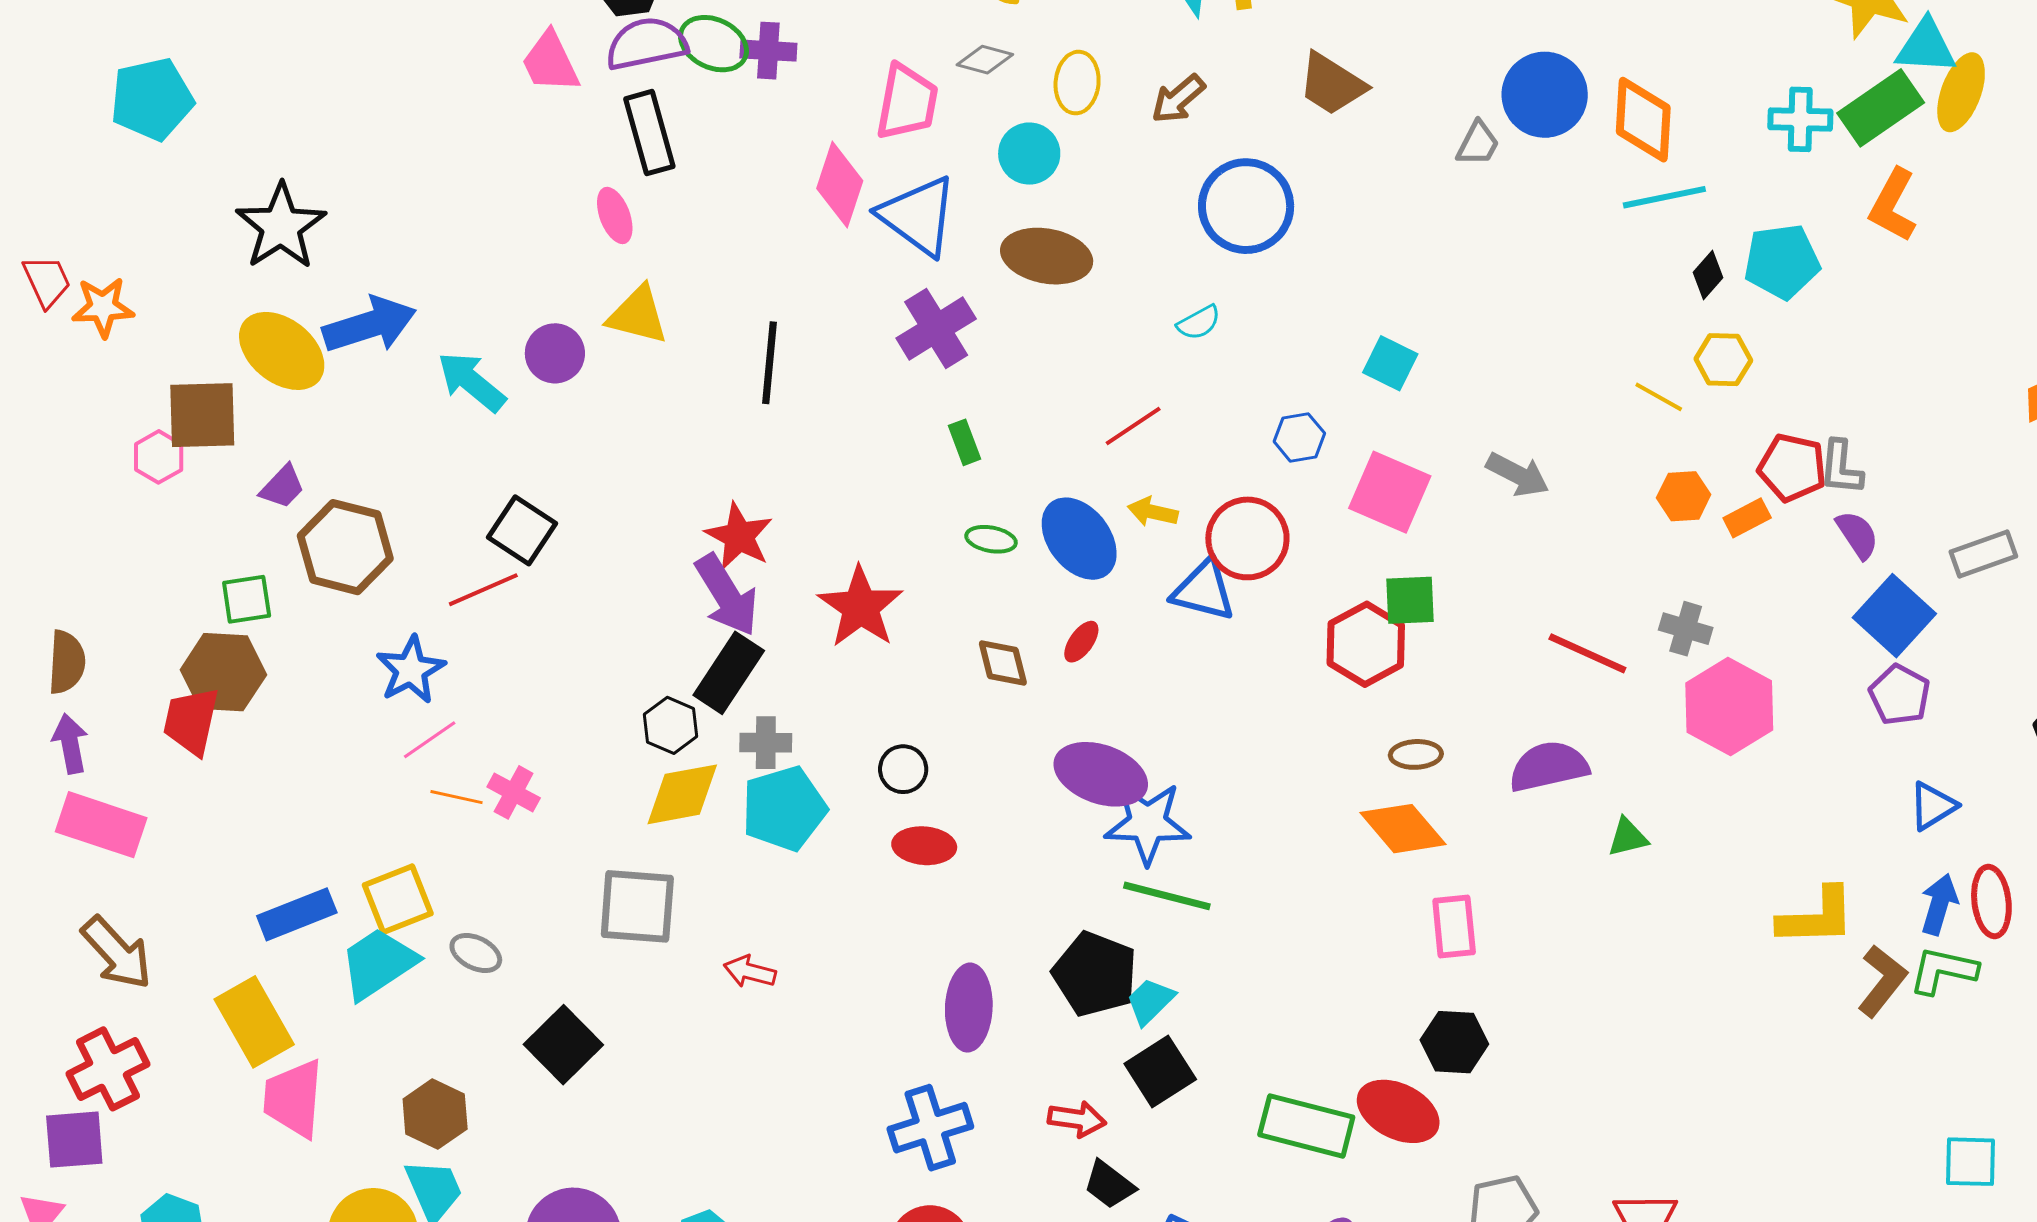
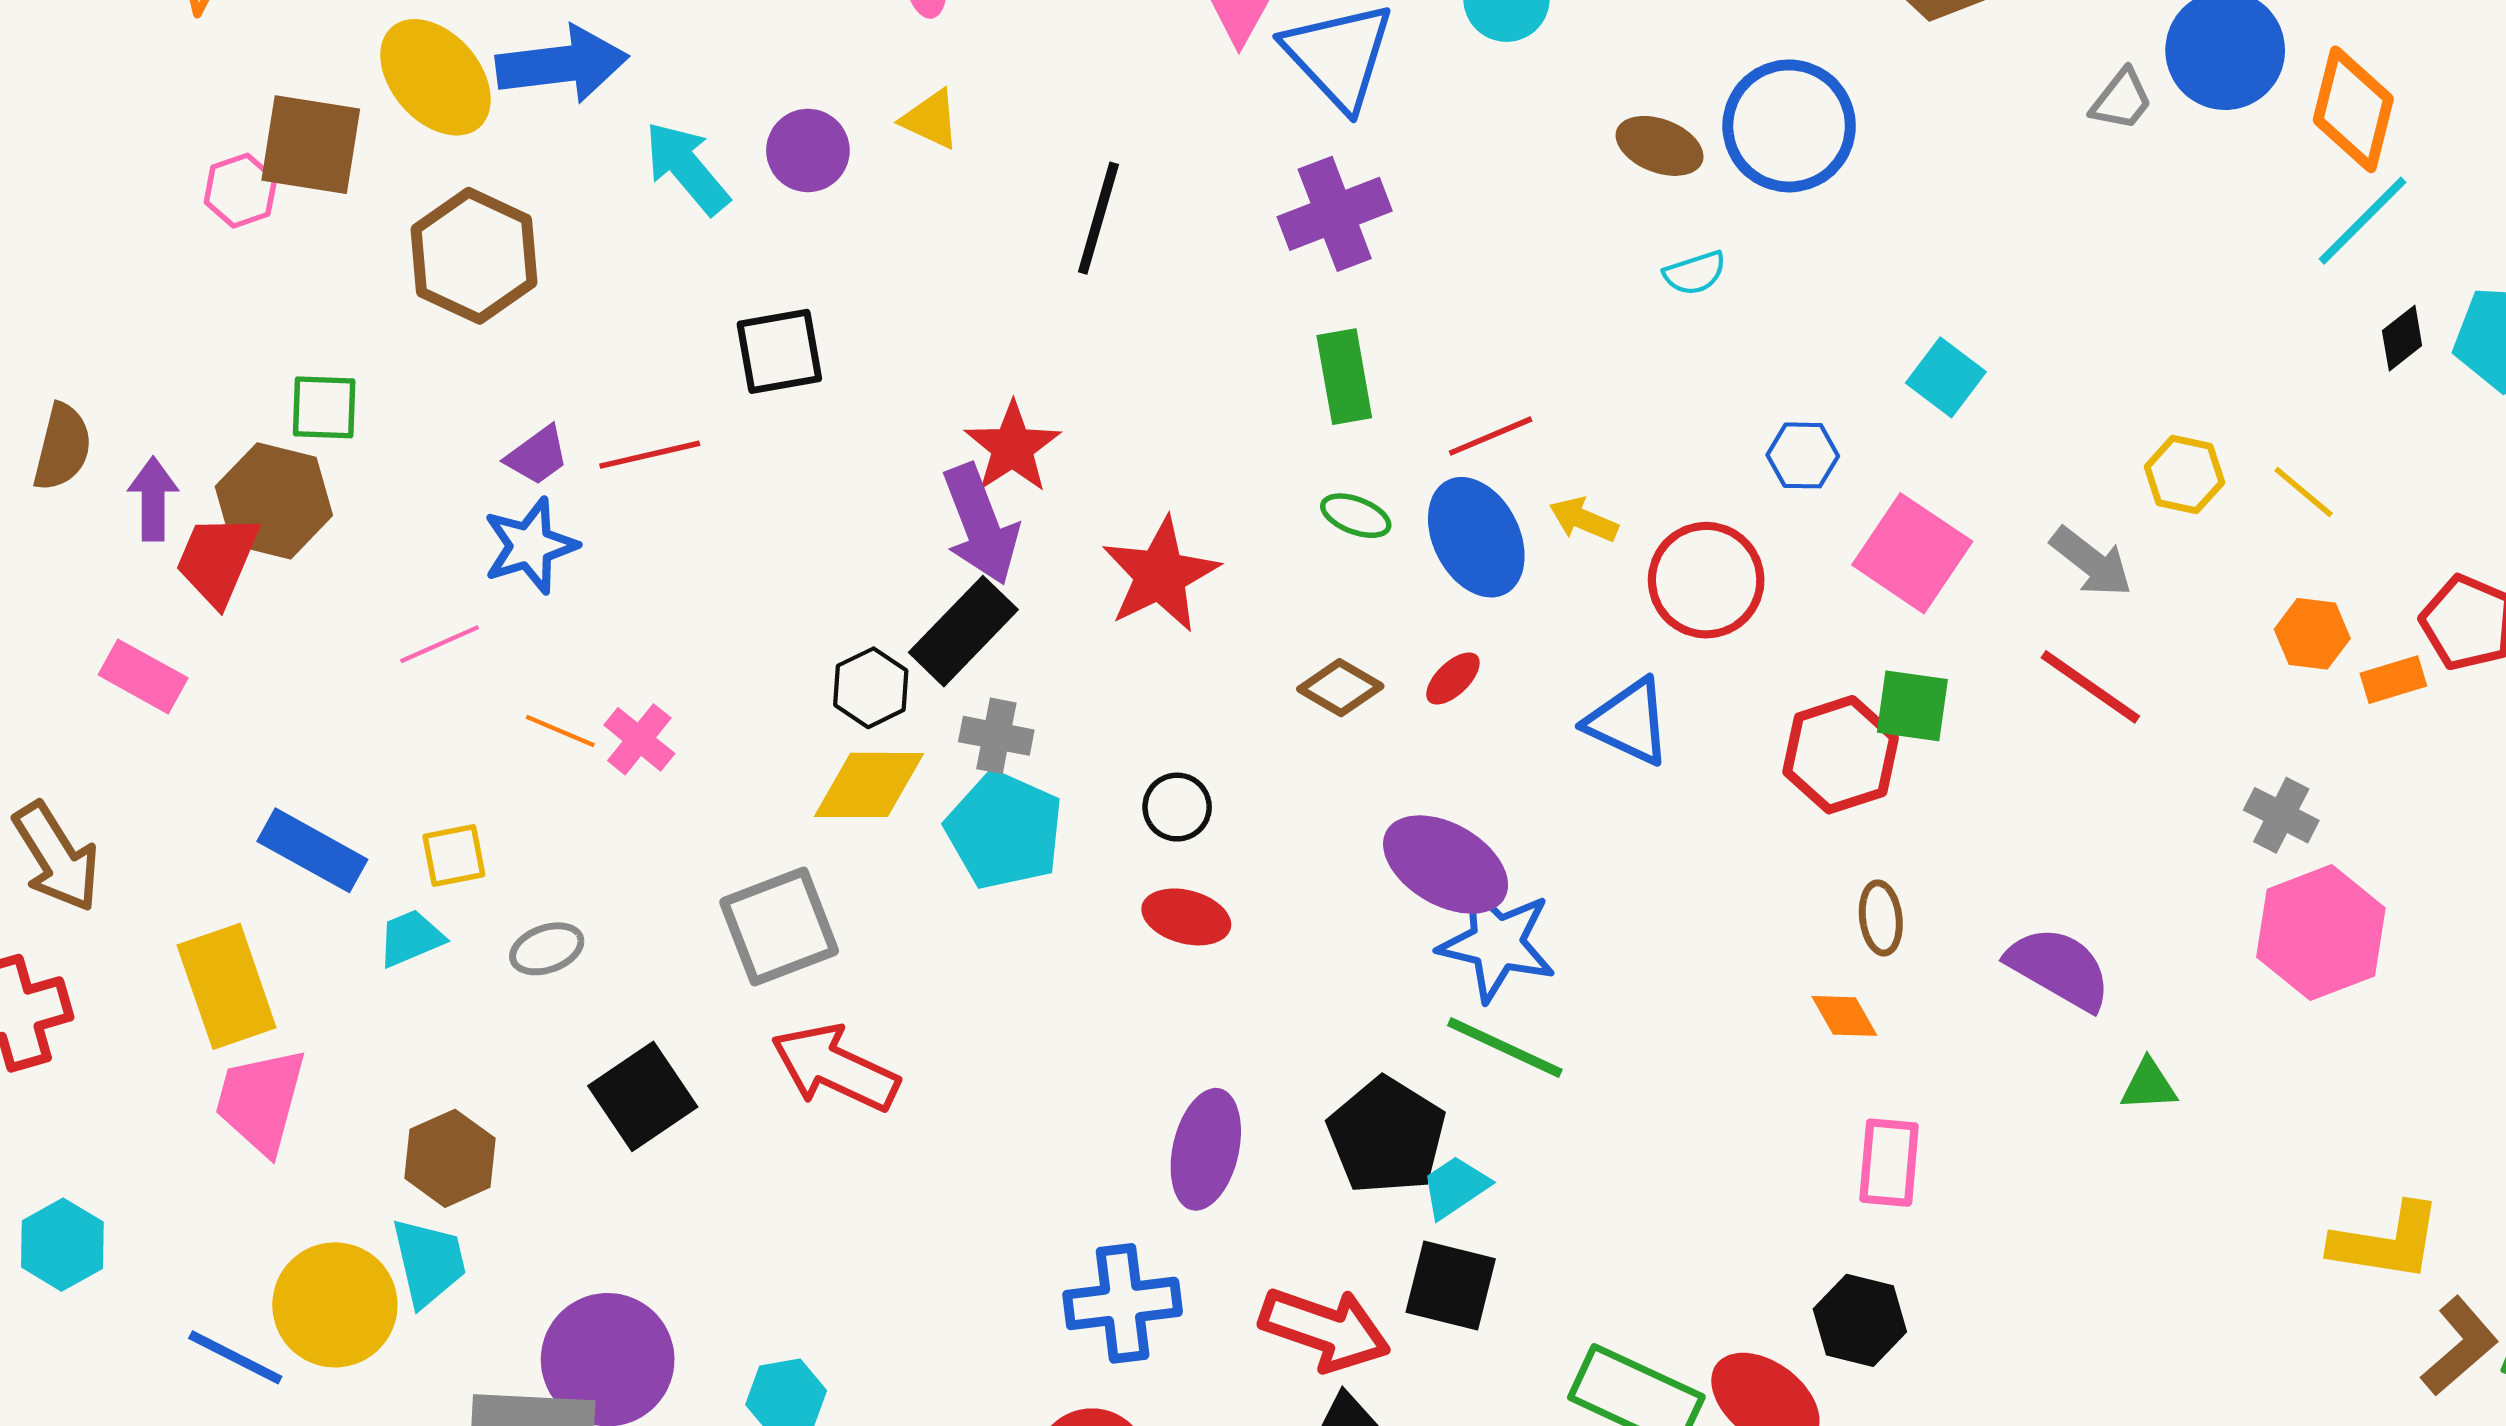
cyan line: (1664, 197) -> (2362, 221), turned -44
brown ellipse: (1047, 256) -> (1660, 146), moved, size x0.7
yellow triangle: (638, 315) -> (931, 119), size x0.7
yellow hexagon: (1723, 360) -> (2184, 475), moved
red line: (1133, 426) -> (1491, 436), moved
green rectangle: (964, 442) -> (1344, 377), size x1.5
purple trapezoid: (282, 487) -> (537, 456), moved
black square: (522, 530) -> (779, 351), moved, turned 36
brown hexagon: (345, 547) -> (474, 256), moved
blue triangle: (1204, 591) -> (1629, 722), moved
red line: (1587, 653) -> (2090, 687), moved
brown diamond: (1003, 663) -> (1340, 688), turned -56
pink line: (430, 740) -> (440, 644), moved
purple arrow: (70, 744) -> (153, 499), moved
brown ellipse: (1416, 754) -> (1881, 918), turned 75
purple semicircle: (1549, 766) -> (2059, 968), turned 32
cyan pentagon: (784, 809) -> (1004, 830), turned 30
pink rectangle: (101, 825) -> (143, 676), moved, size x0.7
orange diamond: (1403, 829) -> (1844, 1016), size x0.6
yellow square: (398, 899) -> (454, 856), size x0.7
gray square: (637, 906) -> (779, 926), turned -36
blue rectangle: (297, 914) -> (312, 850), turned 40
gray ellipse: (476, 953) -> (547, 949), turned -57
cyan trapezoid: (378, 963) -> (411, 938), size x0.6
red arrow: (750, 972) -> (835, 1068), moved, size x1.8
black square: (1160, 1072) -> (1451, 1286), turned 36
red arrow: (1077, 1119) -> (1325, 1329), size x1.6

